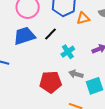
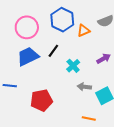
red pentagon: (51, 82) -> (42, 100), moved

